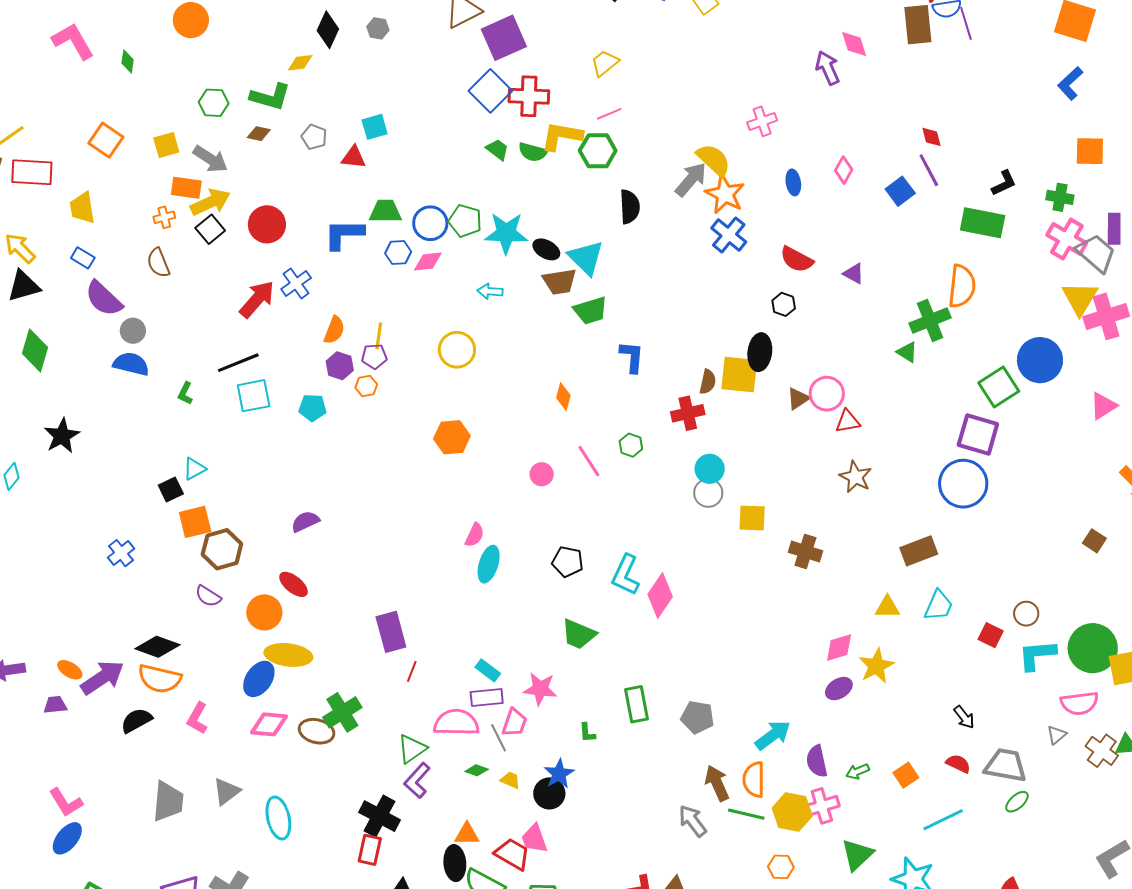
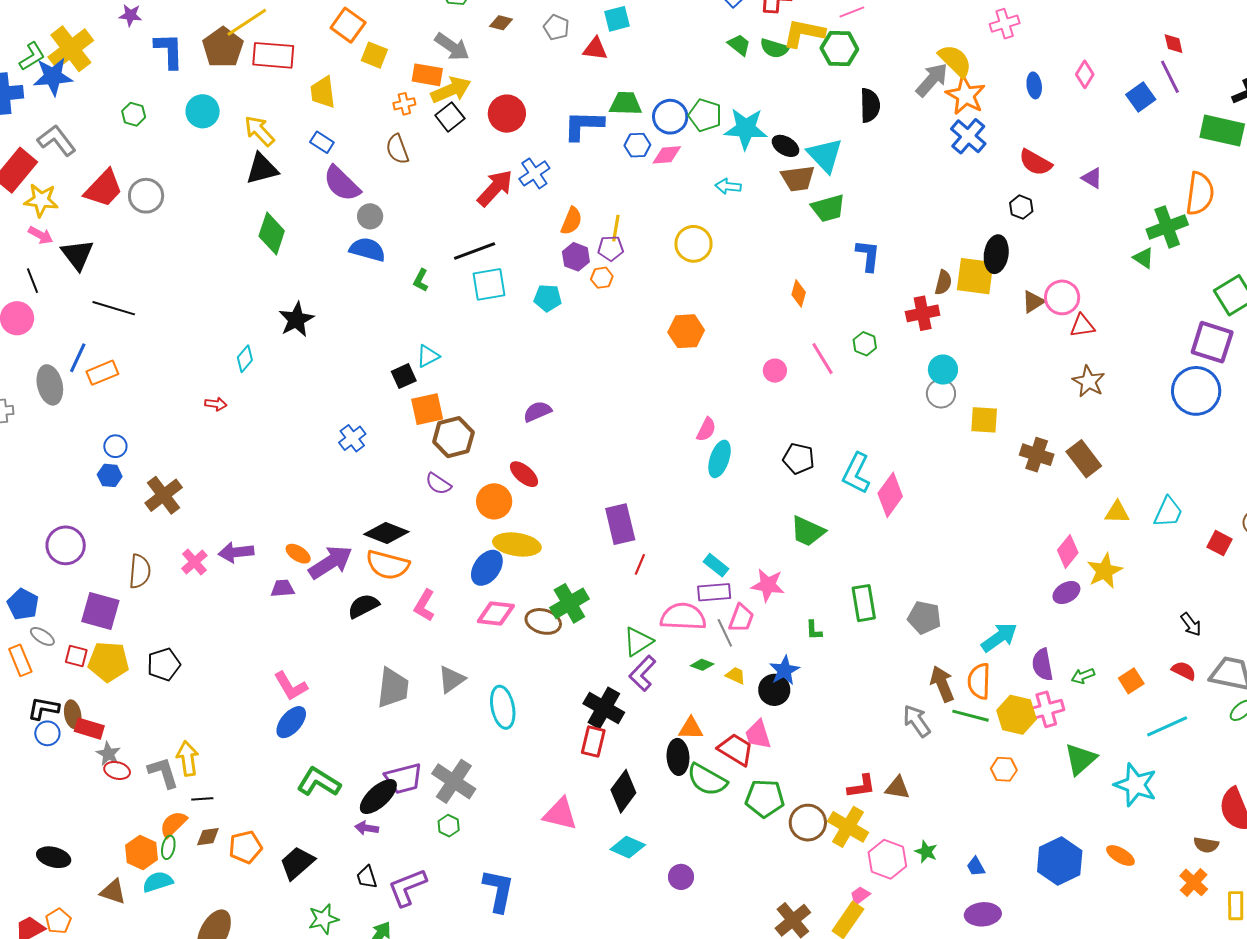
yellow square: (166, 145) -> (374, 55), moved, turned 36
brown rectangle: (919, 551) -> (1084, 459), moved, turned 72
pink diamond: (839, 647) -> (1068, 551), turned -36

